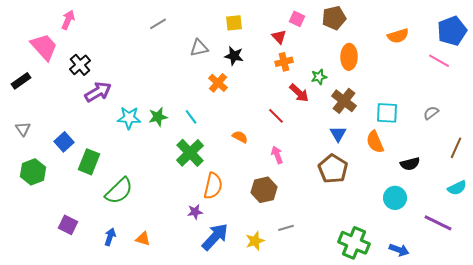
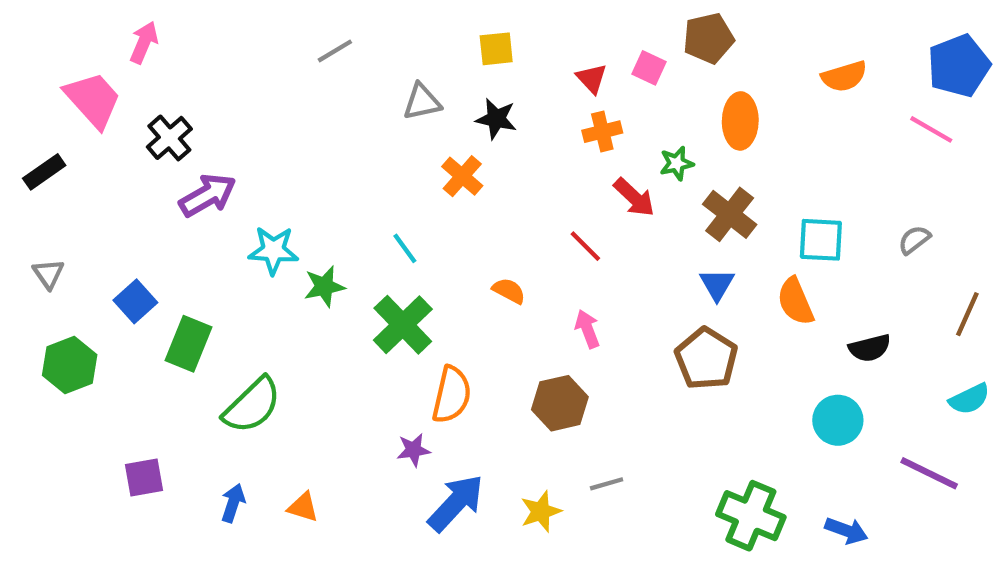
pink square: (297, 19) -> (649, 68), moved
green star: (158, 117) -> (324, 286), moved
purple square: (68, 225) -> (144, 477), turned -36

